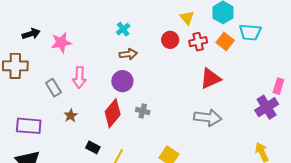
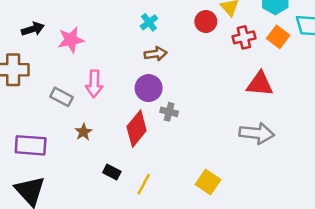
red circle: (170, 40) -> (206, 22), moved
red triangle: (210, 79) -> (260, 84), turned 30
gray rectangle: (53, 88) -> (61, 97), turned -30
gray cross: (143, 111) -> (169, 112), moved

